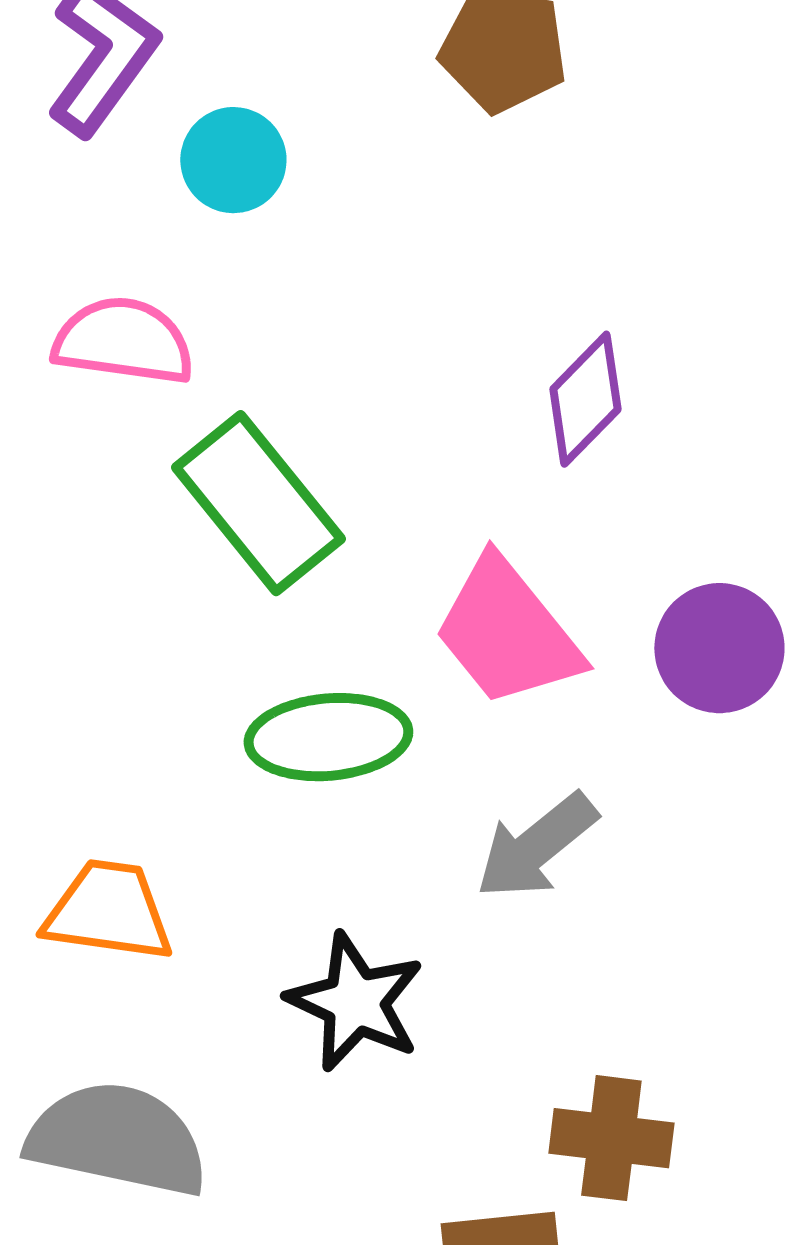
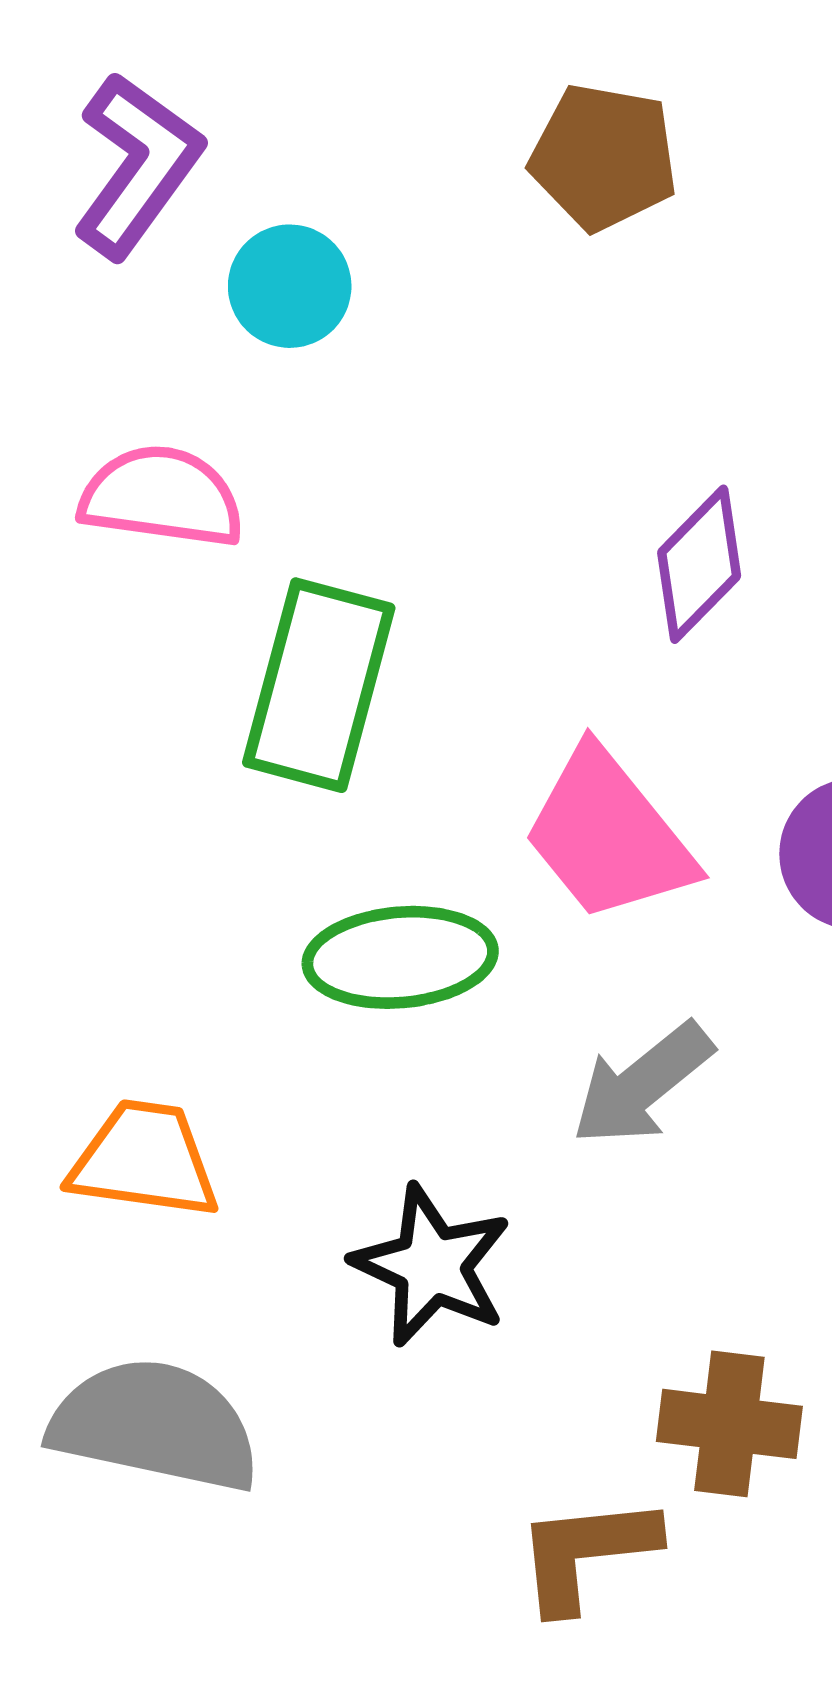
green rectangle: (258, 503) -> (319, 685), turned 54

